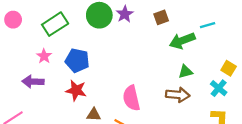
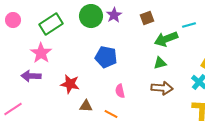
pink star: (44, 56) -> (41, 53), size x1.5
blue pentagon: (77, 61) -> (106, 57), moved
green triangle: (185, 72) -> (160, 63), moved
pink semicircle: (131, 98) -> (120, 91), size x0.6

